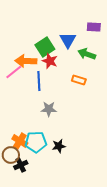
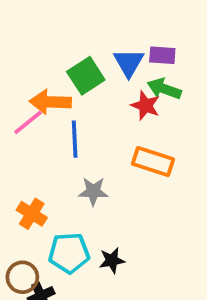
purple rectangle: (94, 27) -> (162, 55), moved
red star: (50, 61) -> (146, 106), moved
orange rectangle: (79, 80) -> (153, 162), moved, size x1.5
orange cross: (20, 141) -> (32, 214), moved

